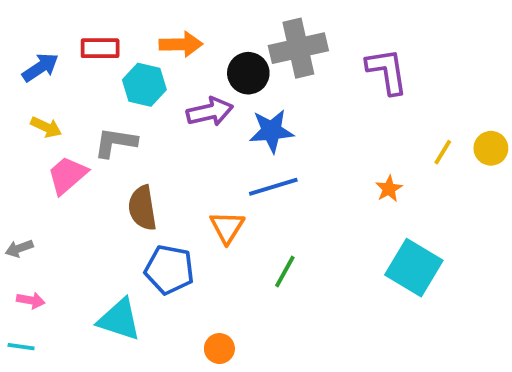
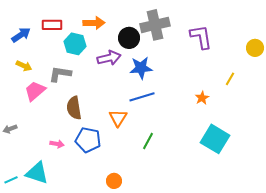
yellow circle: (491, 148) -> (255, 48), moved
pink arrow: (31, 300) -> (57, 144), moved
cyan triangle: (119, 320) -> (37, 173), moved
cyan line: (21, 347) -> (11, 180), turned -32

